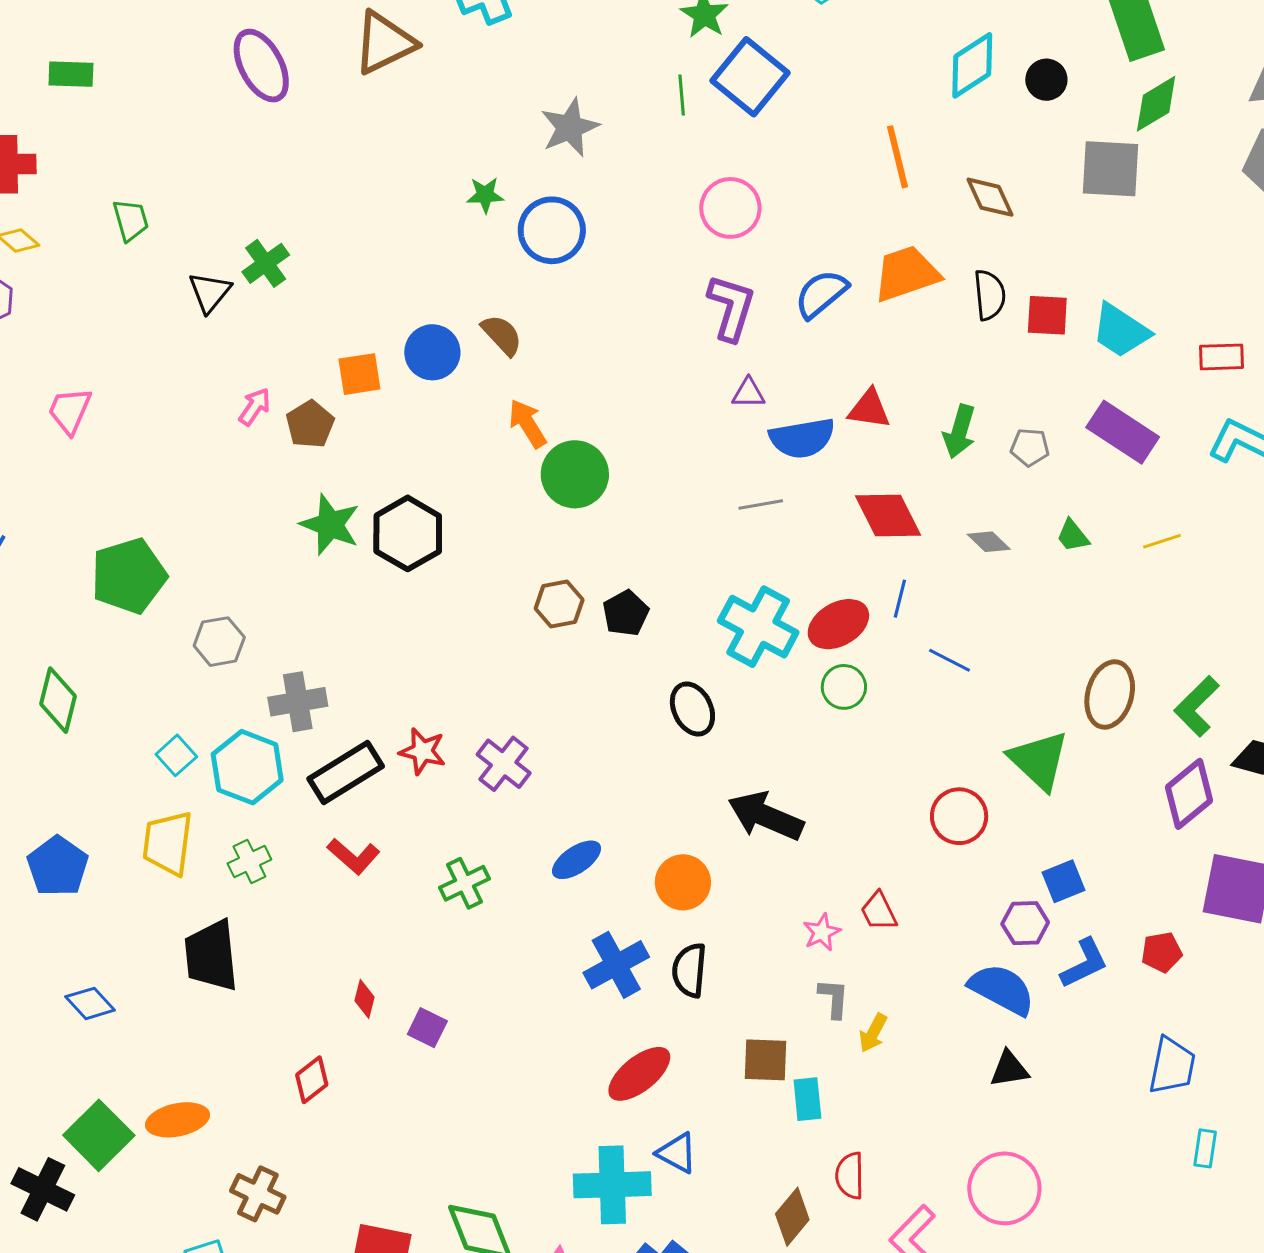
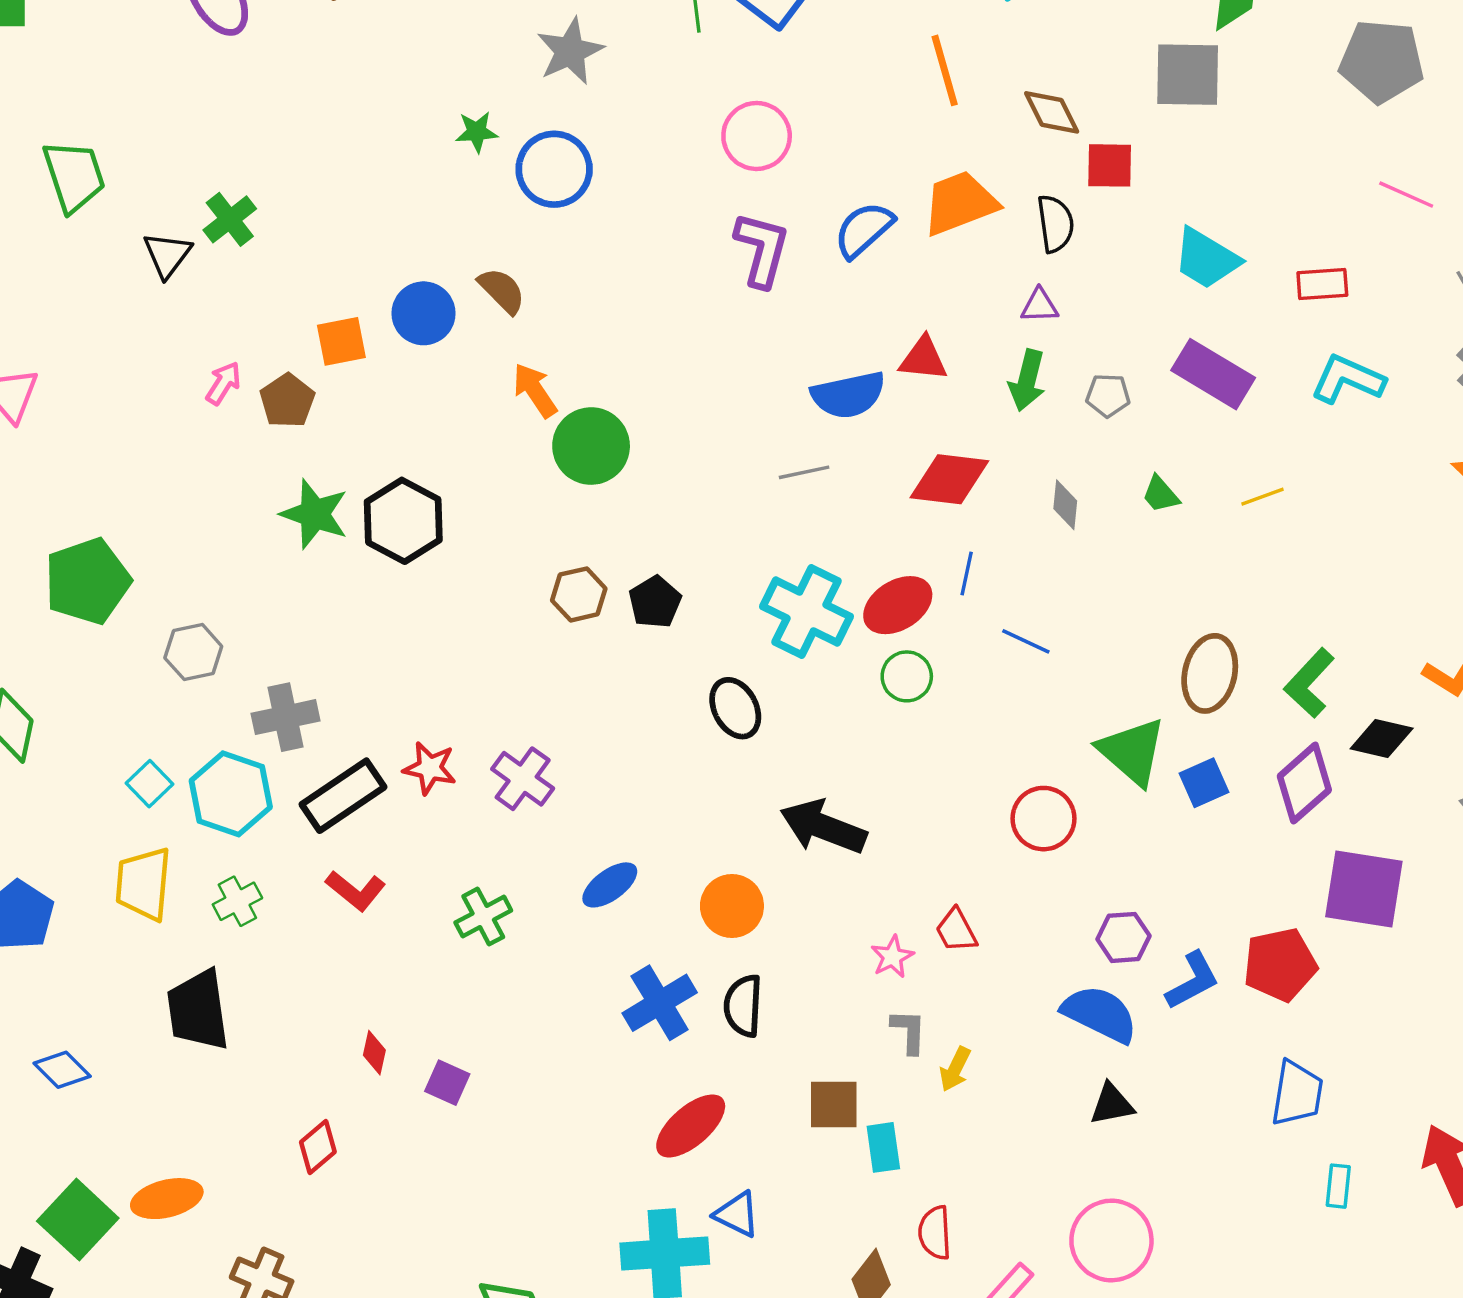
green trapezoid: (131, 220) -> (74, 176), size x1.5
red square: (1047, 315) -> (1110, 165), moved
purple triangle: (748, 393) -> (1040, 306), moved
red diamond: (888, 515) -> (949, 479), turned -54
gray diamond: (989, 542) -> (1065, 505), turned 54
blue square: (1063, 881) -> (1204, 783), moved
red pentagon: (1162, 952) -> (1280, 965), size x1.6

